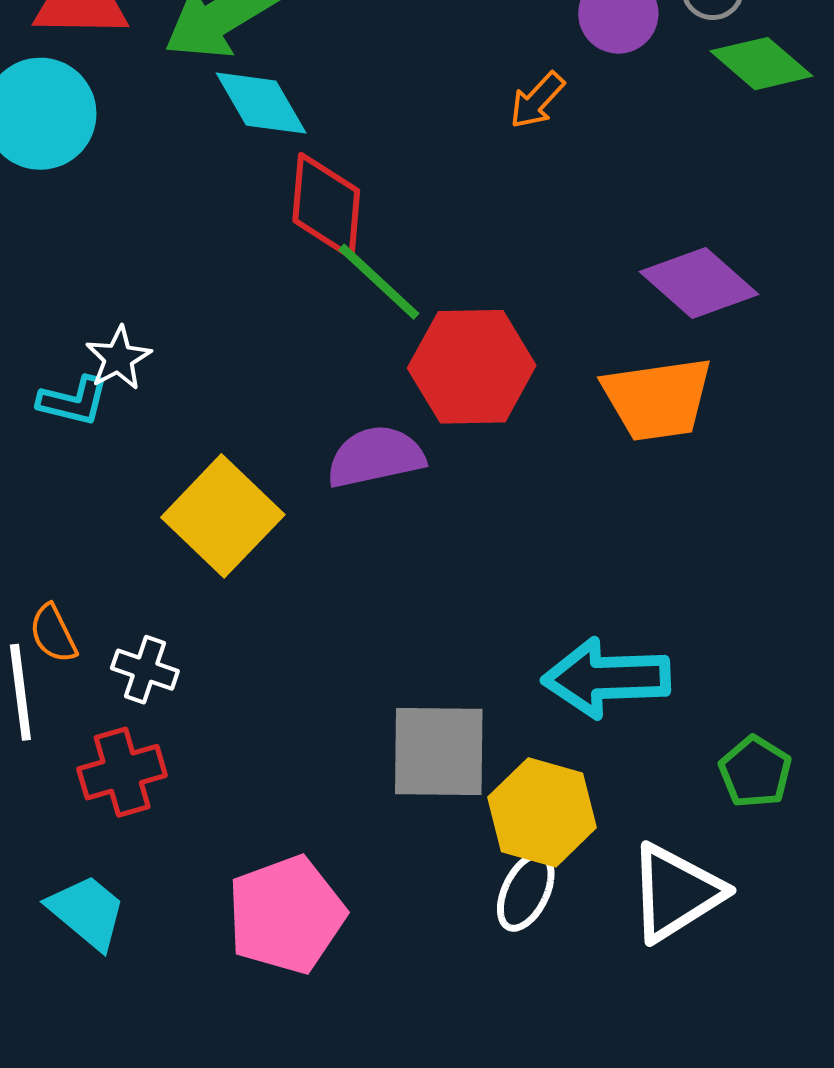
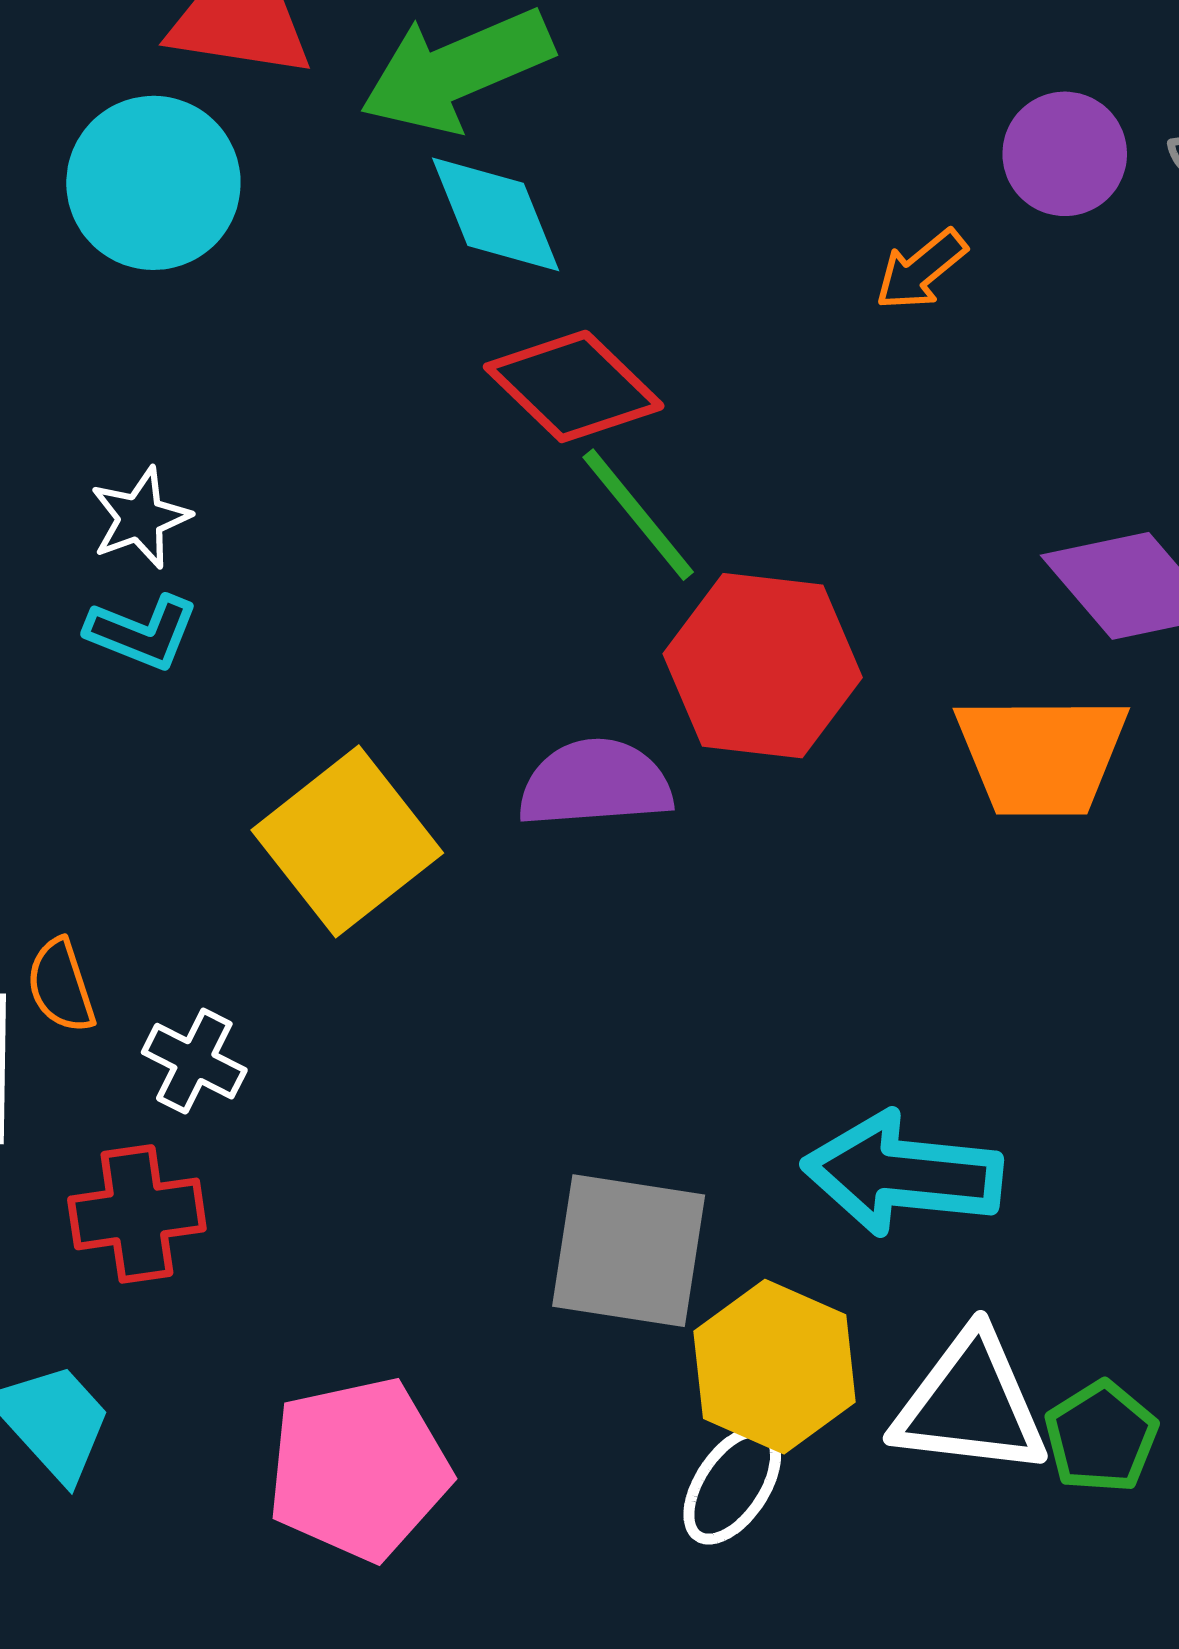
red diamond: (326, 206) -> (574, 386), turned -59
white star: (118, 358) -> (140, 518), moved
green pentagon: (755, 772) -> (1101, 1437), moved
white triangle: (676, 893) -> (970, 1404), moved, turned 31

